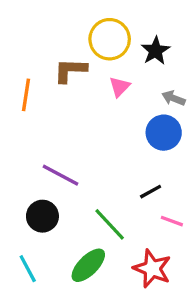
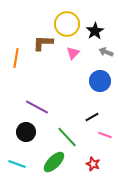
gray arrow: (174, 98) -> (106, 52), moved
cyan line: (28, 269) -> (17, 164), turned -42
red star: (152, 269) -> (93, 164), size x0.6

